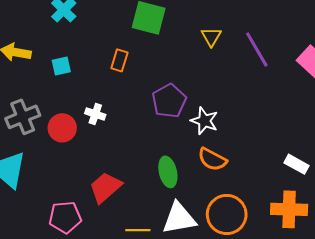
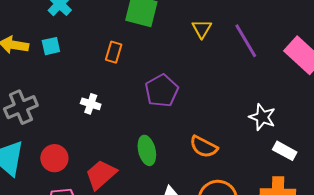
cyan square: (61, 66) -> (51, 46), moved
white star: (204, 121) -> (262, 117), moved
red circle: (62, 128) -> (54, 158), moved
green ellipse: (168, 172) -> (147, 150), moved

